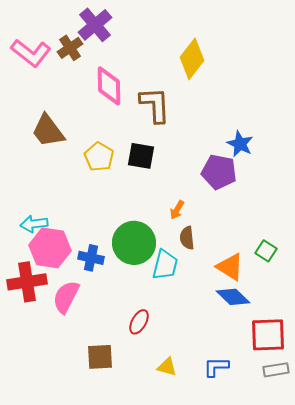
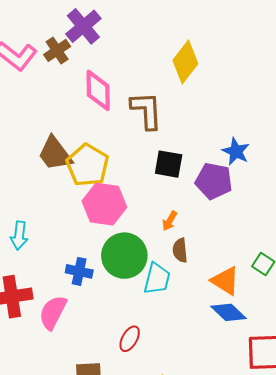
brown trapezoid: (48, 131) -> (55, 154), moved
black square: (141, 156) -> (169, 164), moved
yellow pentagon: (99, 157) -> (88, 165), size x1.4
cyan arrow: (34, 224) -> (19, 236), turned -76
pink hexagon: (50, 248) -> (104, 204), moved

